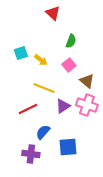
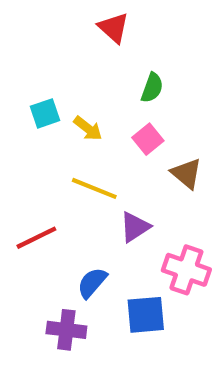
pink cross: (87, 105) -> (186, 270), moved
red line: (28, 109) -> (36, 238), moved

